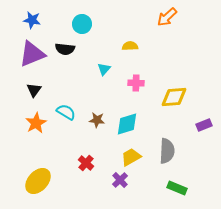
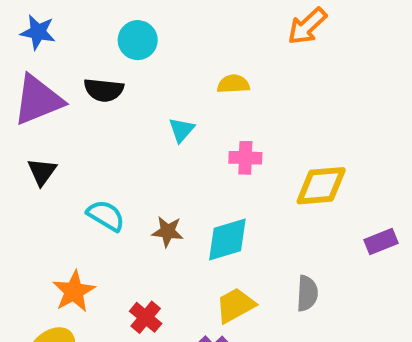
orange star: (36, 123) -> (74, 291), moved
gray semicircle: (167, 151) -> (307, 293), size x0.7

